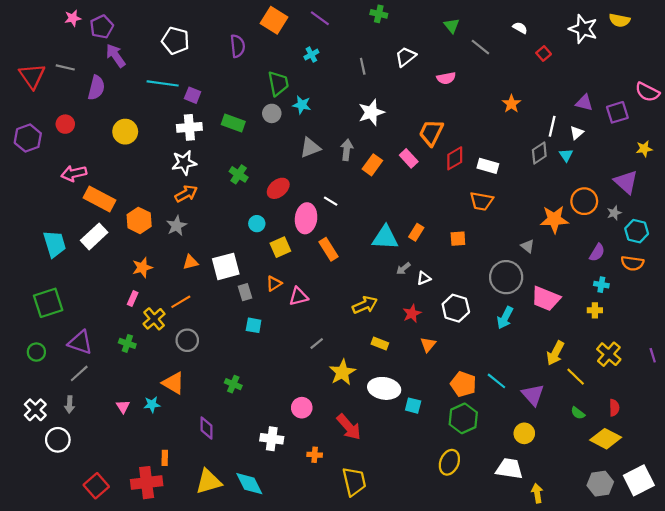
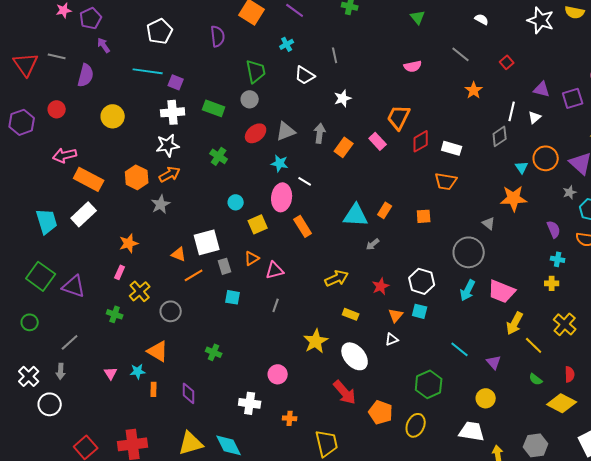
white pentagon: (175, 41) -> (160, 31), turned 30
gray line: (480, 47) -> (461, 54), moved
red square: (544, 53) -> (507, 62), moved
purple arrow: (116, 56) -> (104, 45), size x0.7
white trapezoid: (406, 57) -> (305, 75), moved, turned -110
cyan star: (302, 105) -> (280, 163), moved
white star: (371, 112) -> (343, 98), size x0.7
cyan triangle: (566, 155) -> (522, 167), moved
red ellipse: (278, 188) -> (256, 133), moved
orange circle: (584, 201) -> (546, 158), moved
orange hexagon: (139, 220) -> (137, 177), moved
purple semicircle: (597, 253) -> (554, 229), turned -54
orange triangle: (190, 262) -> (179, 254), moved, turned 35
white triangle: (424, 278) -> (392, 339), moved
pink trapezoid: (546, 299) -> (502, 291), moved
orange line: (181, 302) -> (194, 275), moved
green square: (48, 303) -> (41, 276), turned -36
purple triangle: (80, 342) -> (74, 286), moved
gray line: (317, 343) -> (276, 305), moved, turned -32
orange pentagon: (463, 384) -> (381, 412), moved
white ellipse: (384, 388) -> (355, 356), turned 40
purple triangle: (533, 395) -> (494, 362), size x0.7
cyan square: (413, 406) -> (420, 311), moved
red arrow: (349, 427) -> (345, 392), moved
orange rectangle: (165, 458) -> (154, 389), moved
gray hexagon: (600, 484) -> (536, 445), moved

